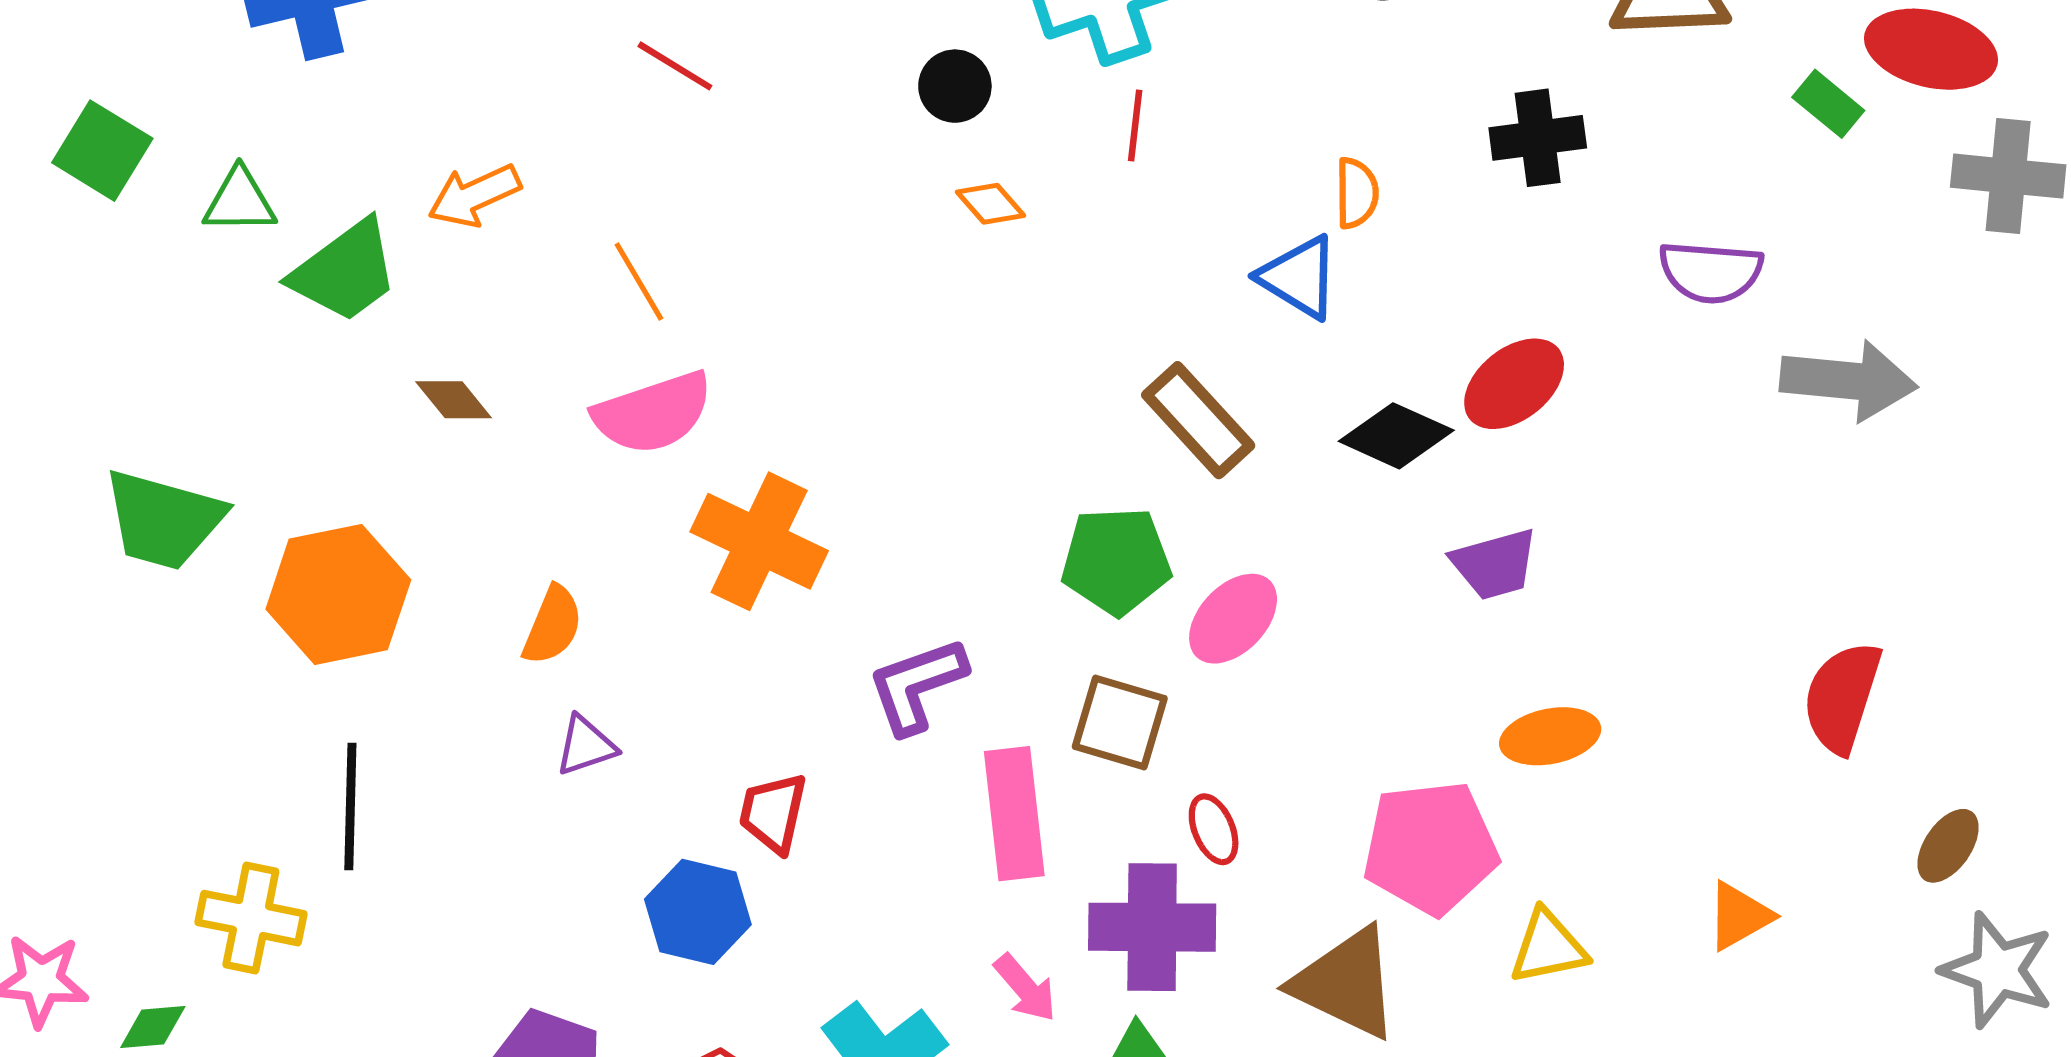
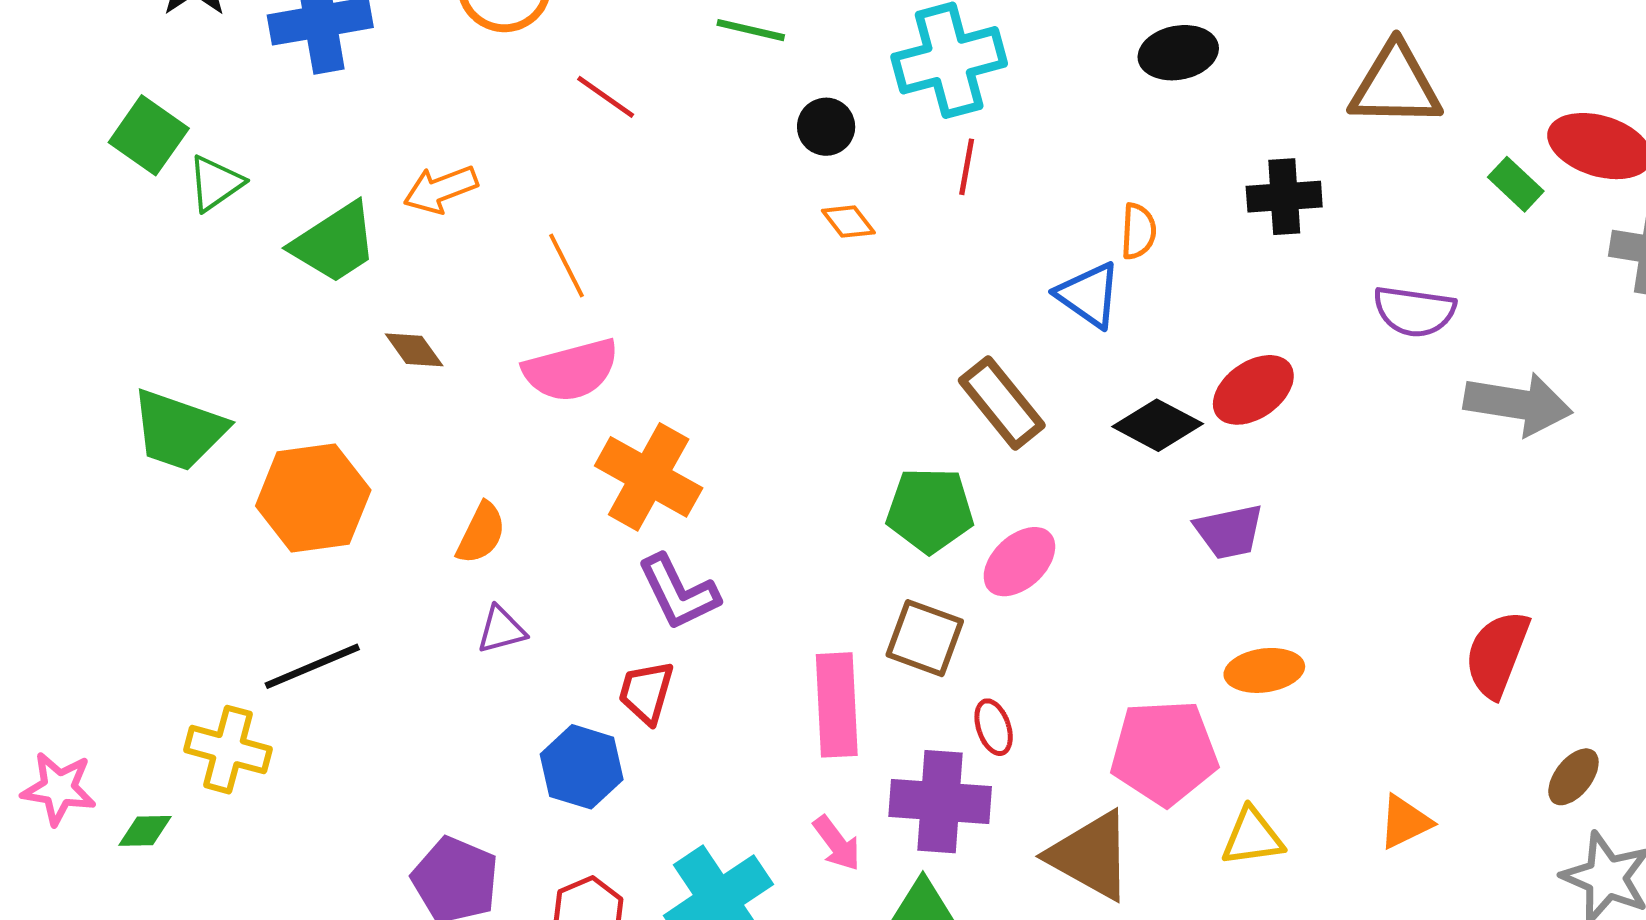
green triangle: (240, 201) -> (215, 183), moved, turned -38
purple L-shape: (917, 685) -> (678, 592), moved, turned -100
black line: (350, 807) -> (312, 666), turned 62

